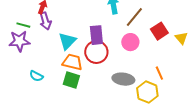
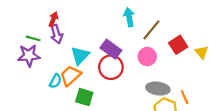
purple rectangle: (96, 35) -> (111, 49), turned -48
orange trapezoid: (72, 62) -> (70, 76), moved, turned -55
orange line: (159, 73) -> (185, 97), moved
cyan semicircle: (36, 76) -> (55, 81), moved, turned -88
gray ellipse: (123, 79) -> (158, 89), moved

